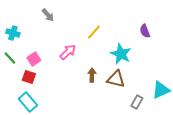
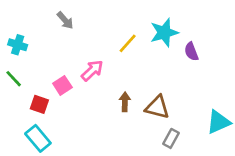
purple semicircle: (145, 31) -> (191, 52), moved
cyan star: (121, 54) -> (164, 33), moved, turned 30
pink square: (34, 59) -> (62, 85), moved
gray rectangle: (137, 102) -> (171, 138), moved

